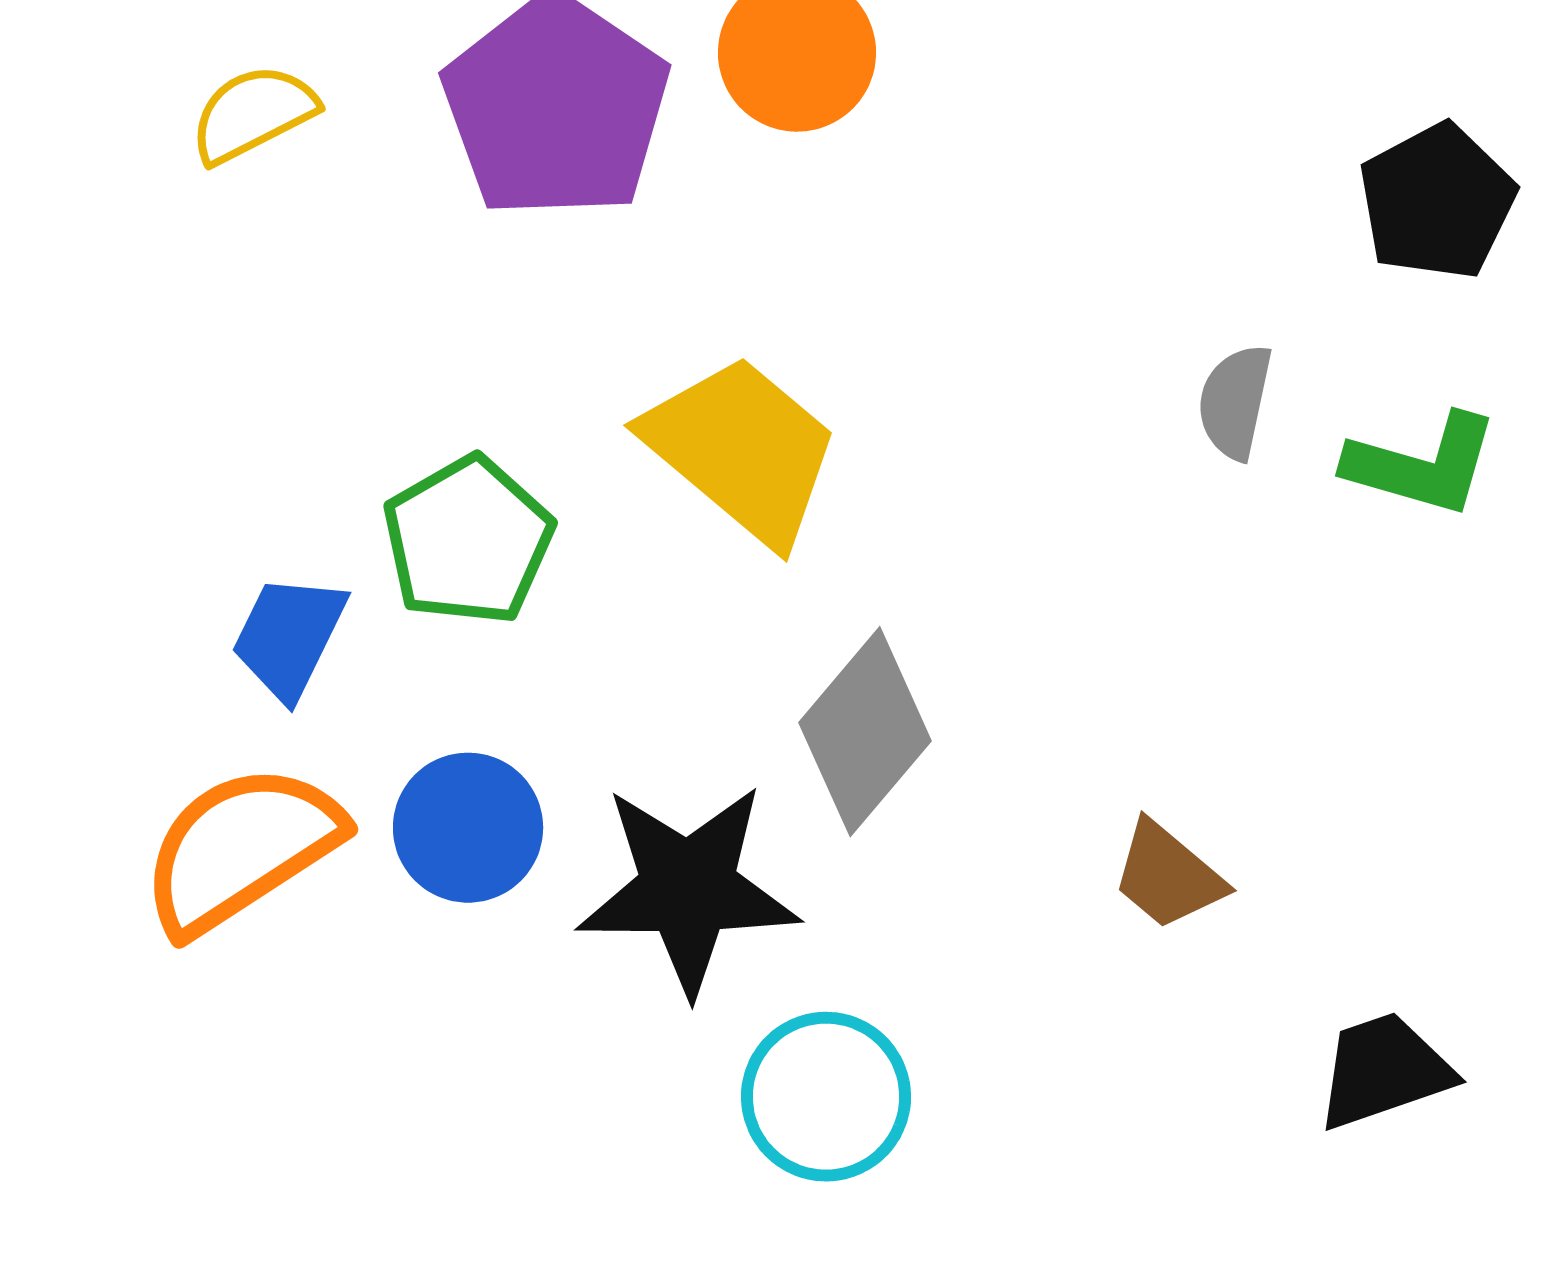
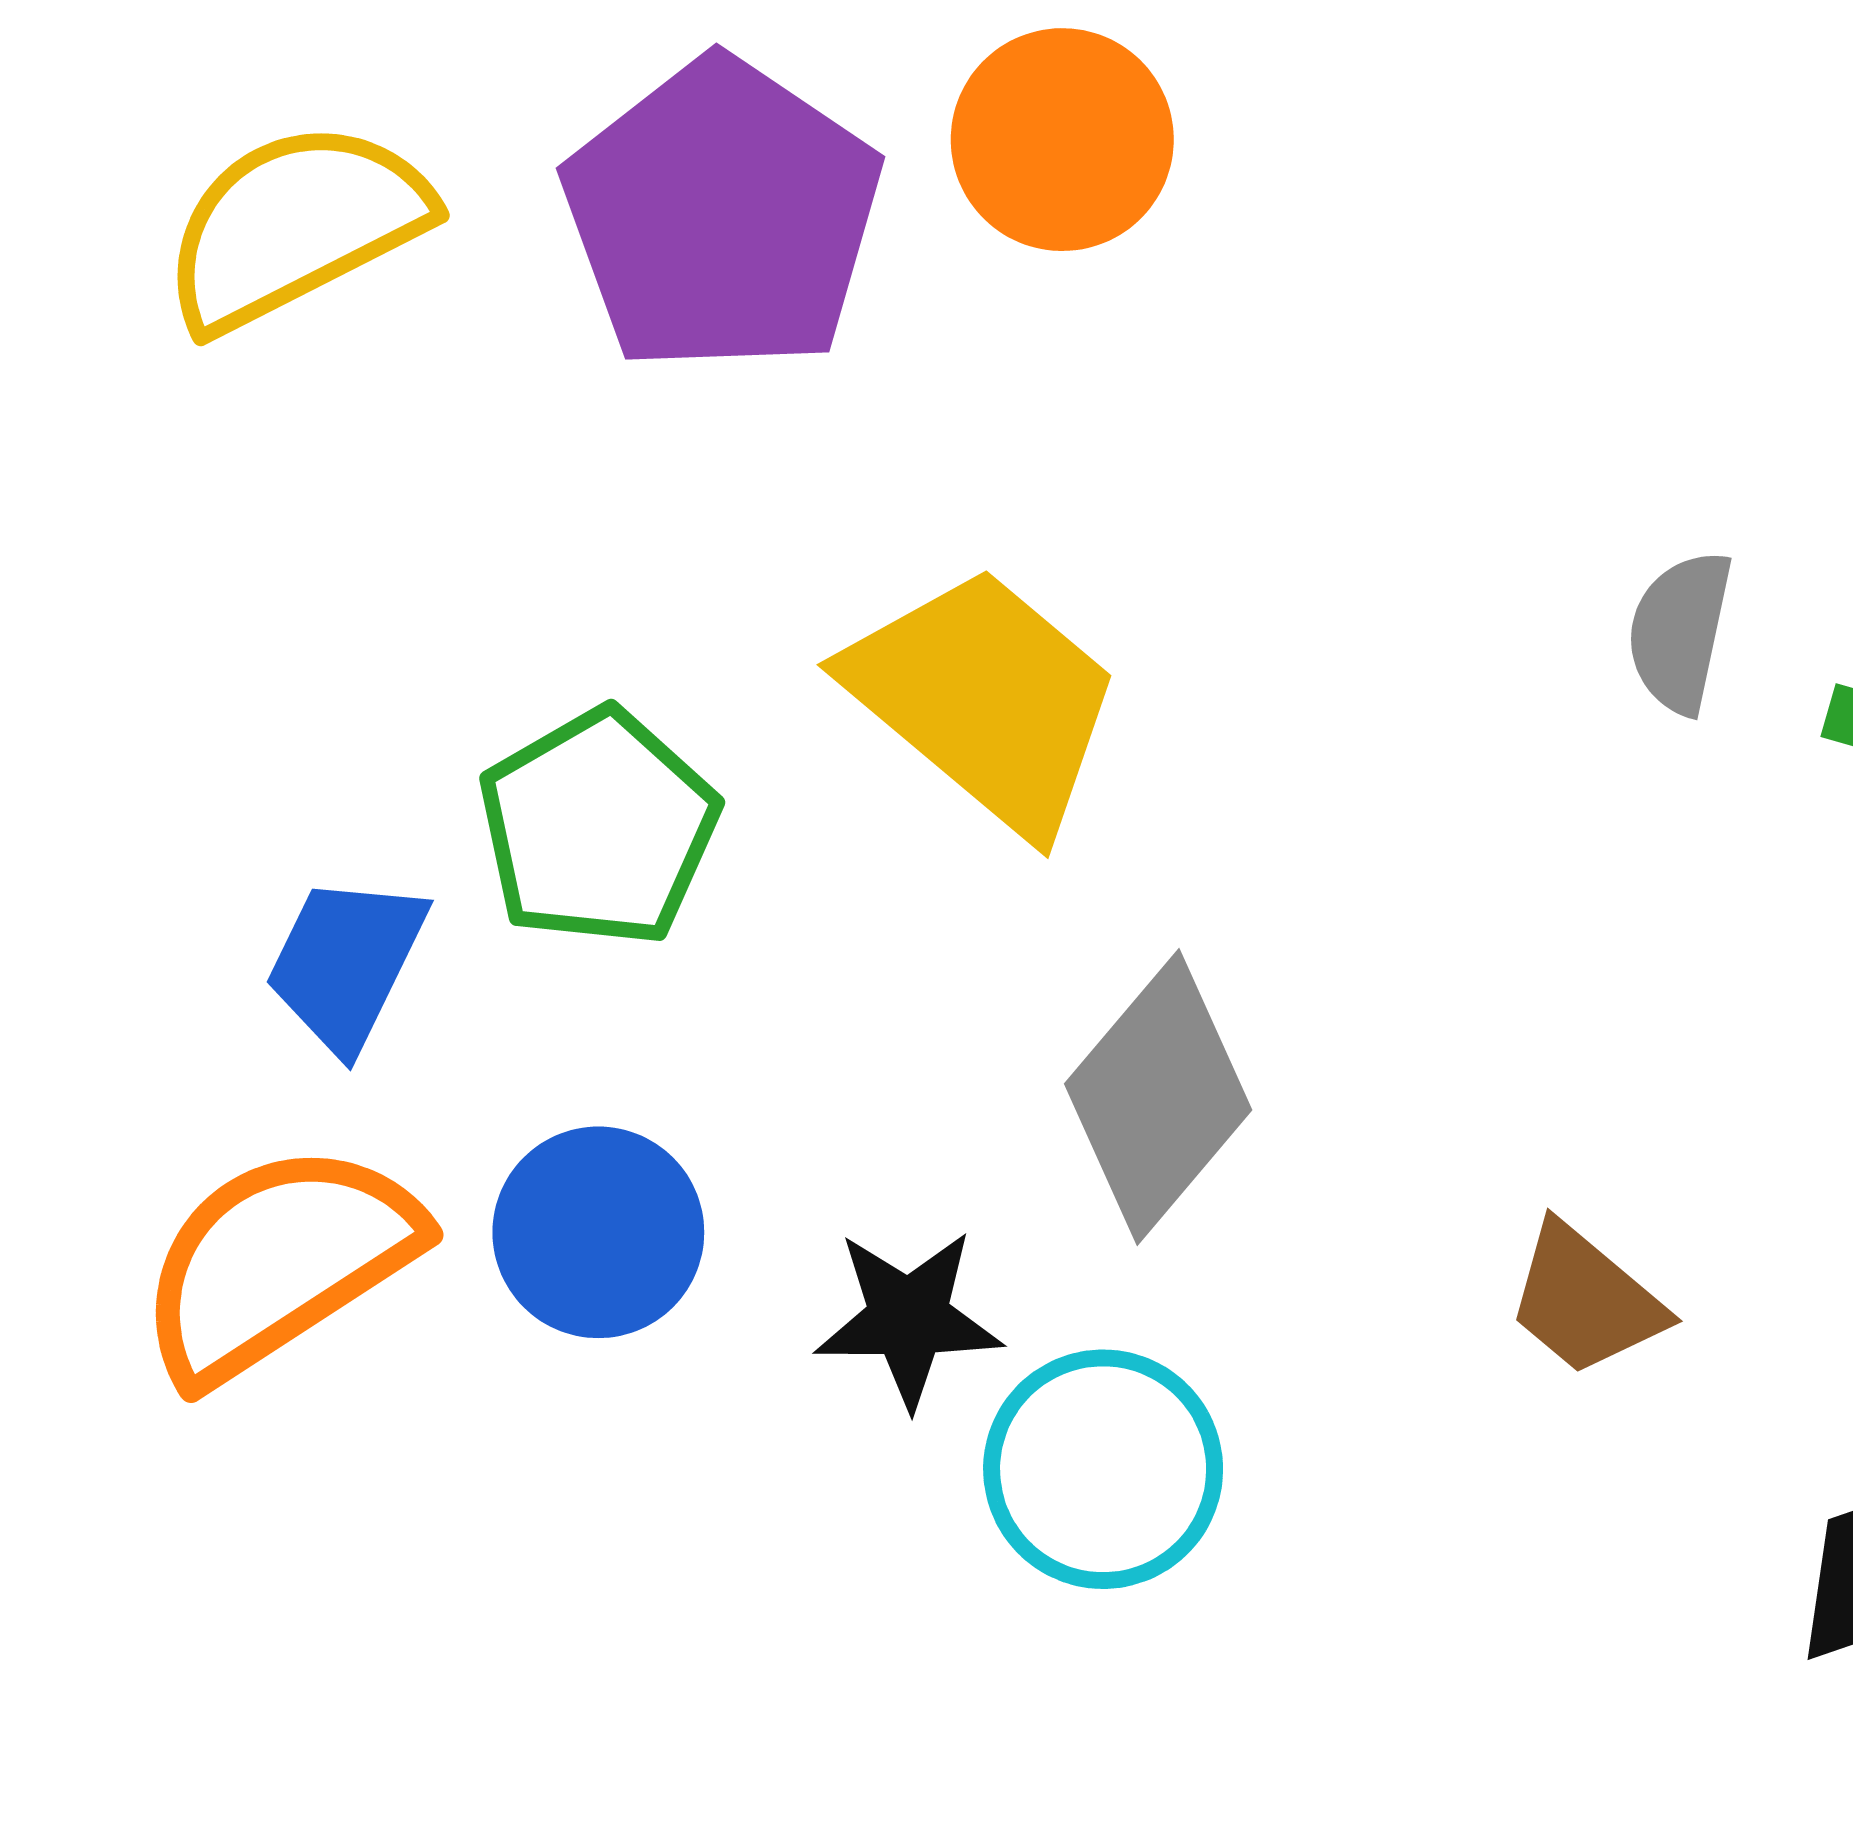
yellow semicircle: (253, 114) -> (295, 226), size x1.5
black star: (688, 889) -> (909, 1318), size x0.6
cyan circle: (826, 1097) -> (1103, 1469), moved

